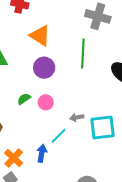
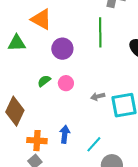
orange triangle: (40, 36) -> (41, 19), moved
cyan line: (59, 136) -> (94, 144), moved
orange cross: (14, 158) -> (37, 141), turned -36

